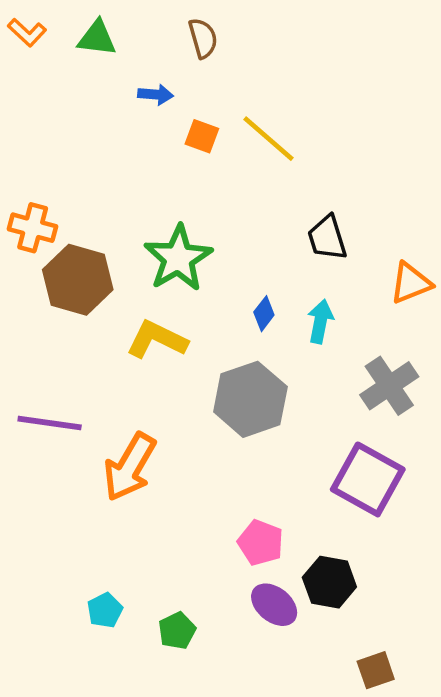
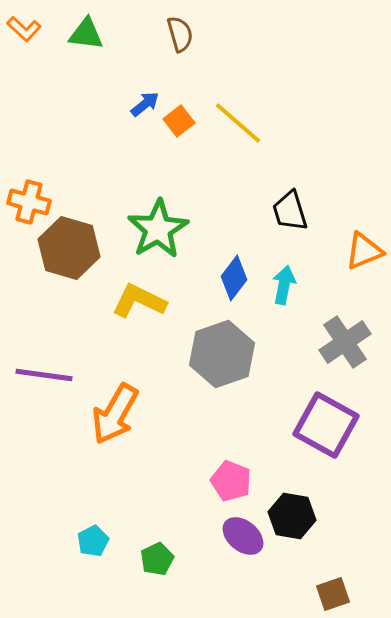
blue arrow: (156, 95) -> (145, 104), moved, turned -44
orange square: (202, 136) -> (179, 121), turned 32
blue diamond: (264, 314) -> (234, 278), size x1.4

